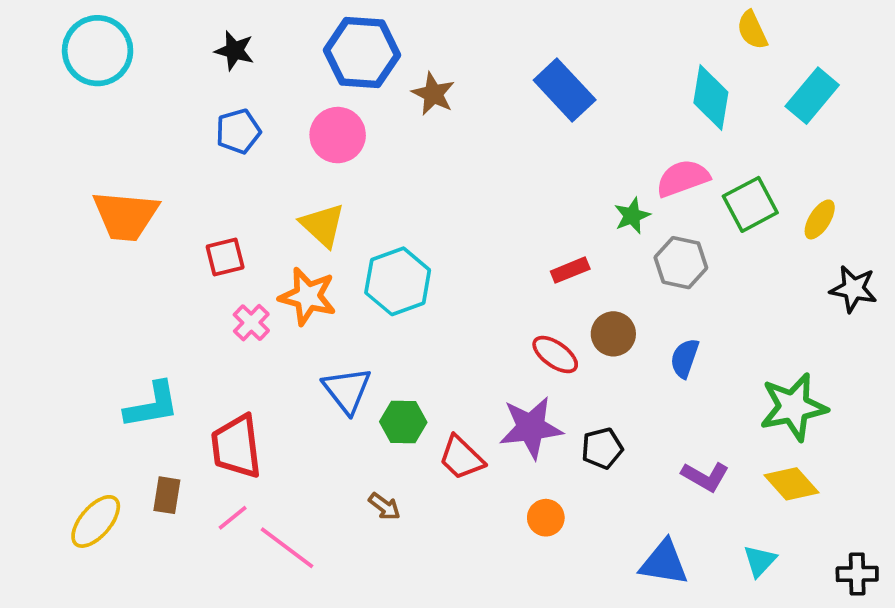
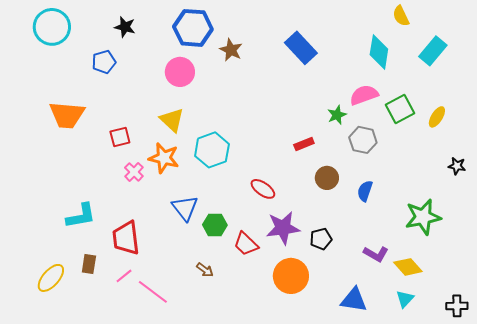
blue pentagon: (238, 131) -> (104, 62), moved
black star: (853, 289) -> (457, 166), moved, size x0.7
red ellipse: (555, 355) -> (263, 189), moved
yellow diamond: (792, 484) -> (408, 267), moved
orange circle: (546, 518) -> (291, 276), size x1.8

